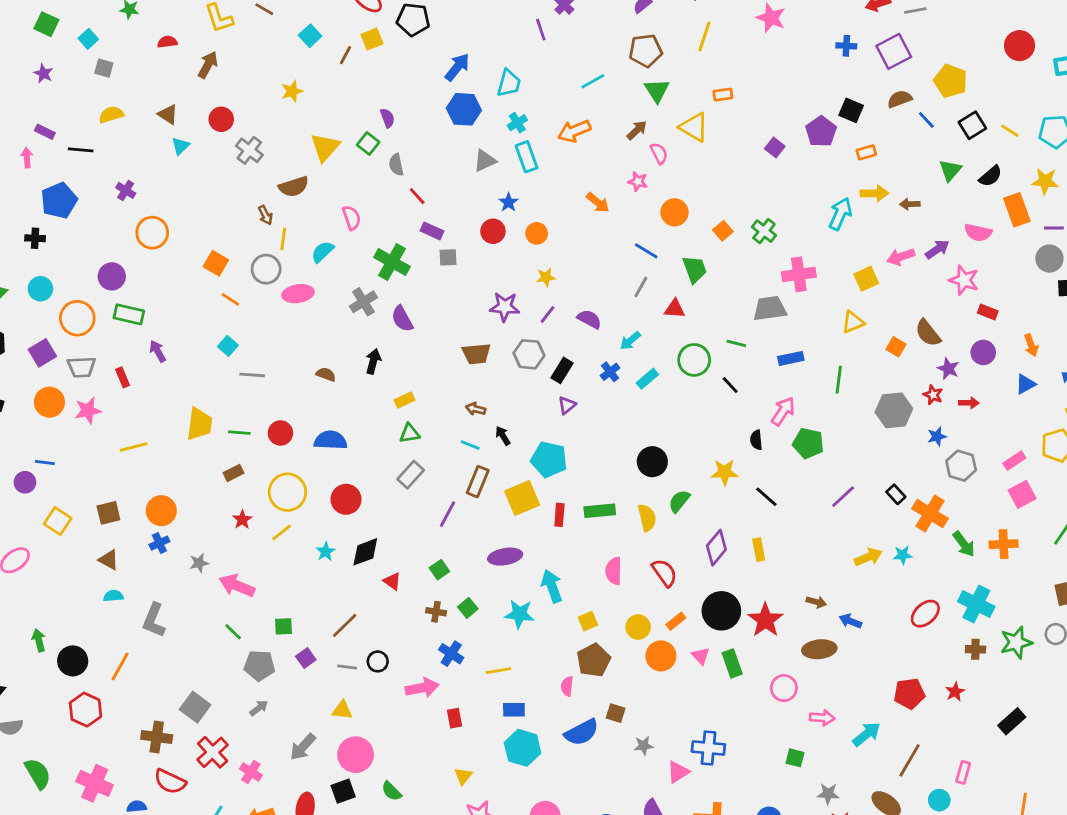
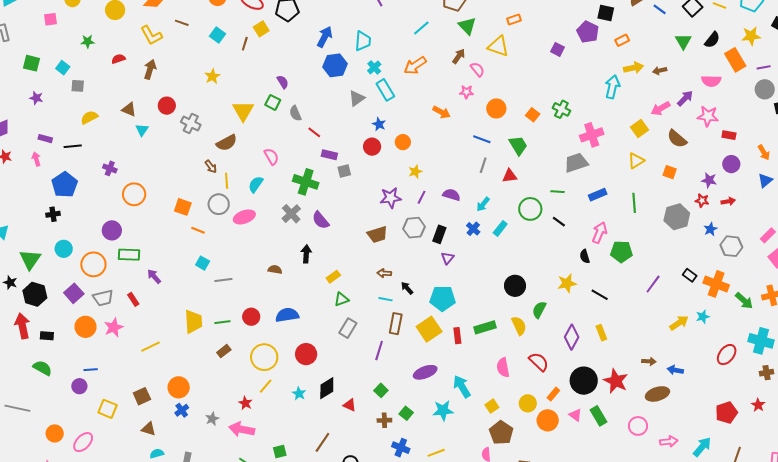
brown semicircle: (928, 333) -> (677, 139), moved
red star: (242, 520) -> (245, 403), moved

